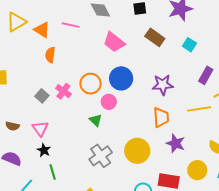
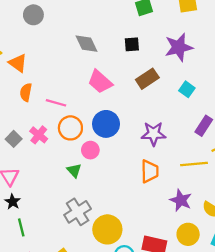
pink line: (71, 25) -> (56, 103), moved
brown rectangle: (155, 37) -> (147, 79), turned -72
purple star: (176, 143) -> (181, 200), moved
yellow circle: (137, 151) -> (107, 229), moved

